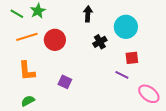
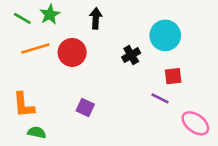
black arrow: (88, 14) -> (96, 18), moved
orange L-shape: (27, 71) -> (24, 105), moved
green semicircle: (28, 101) -> (37, 132), turned 40

